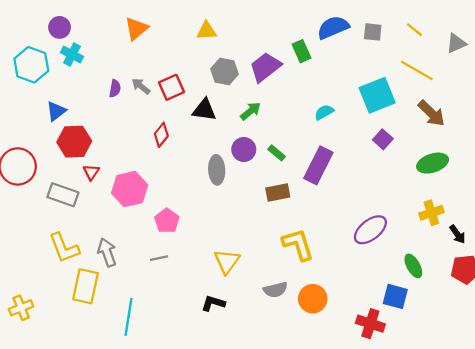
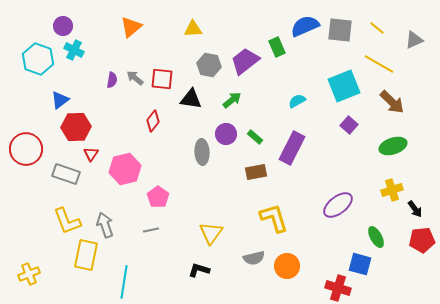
gray square: (373, 32) -> (340, 30), size x1.5
red square: (171, 87) -> (162, 79), turned 30

